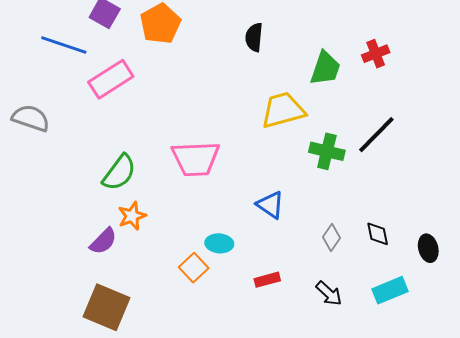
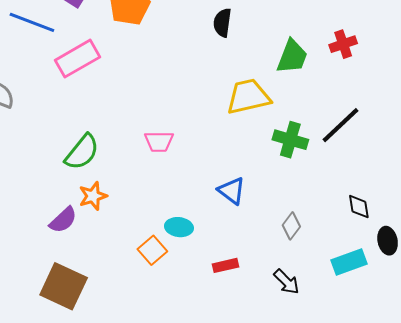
pink trapezoid: (196, 159) -> (159, 141), size x0.6
black diamond: (378, 234) -> (359, 207), moved
cyan rectangle: (390, 290) -> (349, 262), moved

